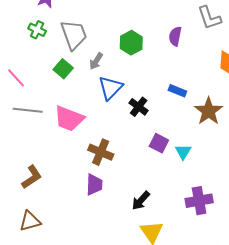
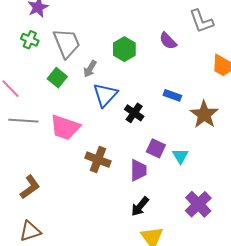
purple semicircle: (175, 36) -> (168, 41), turned -54
purple trapezoid: (94, 185) -> (138, 170), moved
purple cross: (199, 201) -> (198, 204), turned -32

